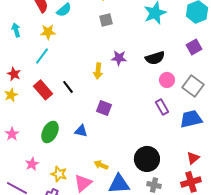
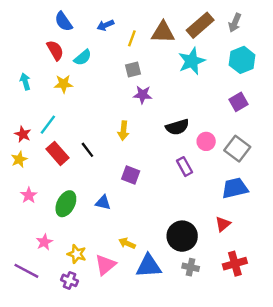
cyan line: (42, 56) -> (48, 125), moved
purple star: (119, 58) -> (143, 95), moved
black semicircle: (155, 58) -> (177, 127), moved
purple rectangle: (162, 107) -> (185, 167), moved
pink star: (12, 134) -> (29, 195), moved
red triangle: (193, 158) -> (223, 224), moved

